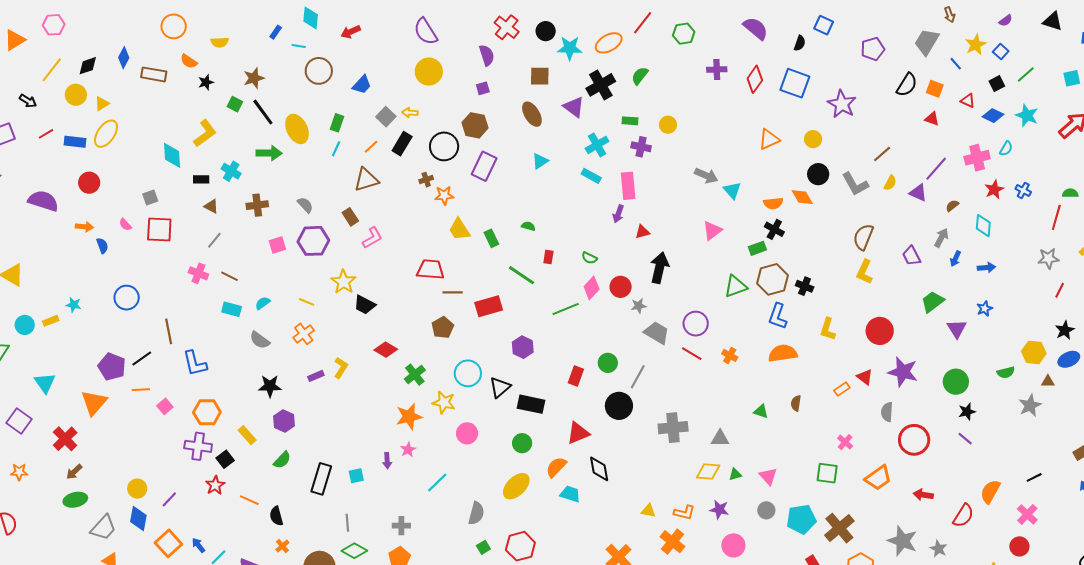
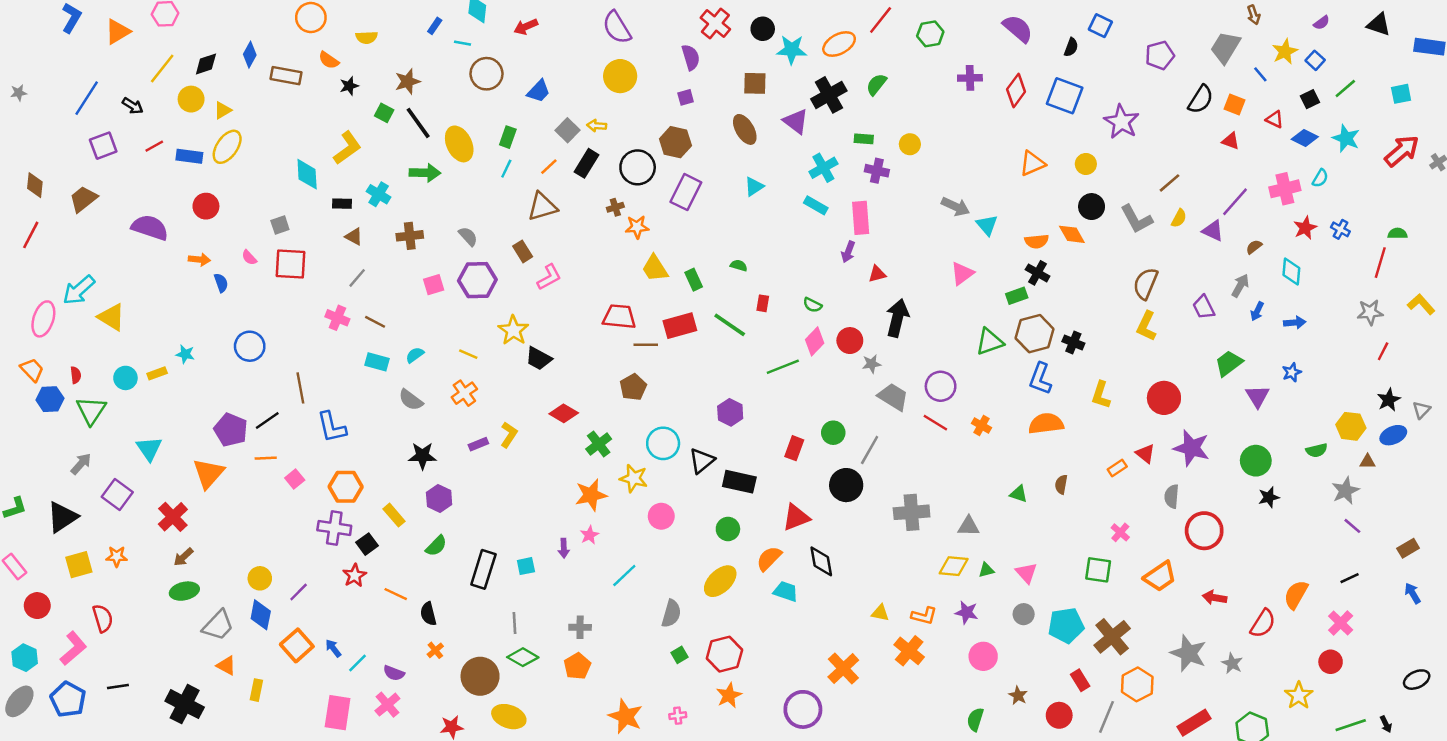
red rectangle: (489, 306) -> (680, 326), moved
purple line: (965, 439) -> (1352, 526), moved

